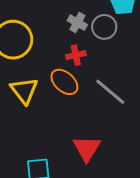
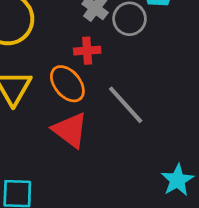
red triangle: (87, 148) -> (70, 130), moved, turned -32

